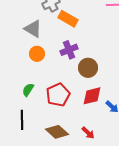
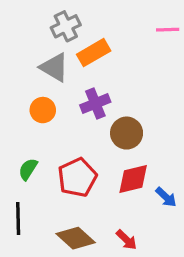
orange rectangle: (68, 19) -> (94, 53), turned -60
gray triangle: (33, 29) -> (54, 67), moved

